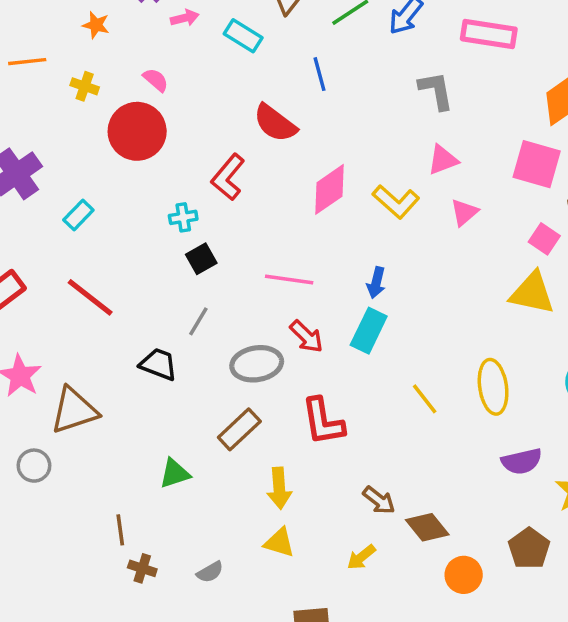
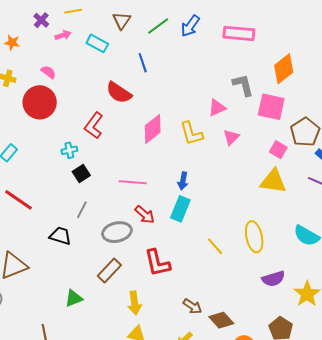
gray L-shape: (436, 91) -> (243, 85), moved
yellow L-shape: (396, 202) -> (191, 134), turned 36

